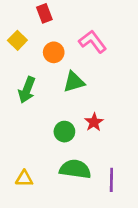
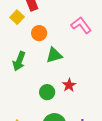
yellow square: (17, 40) -> (17, 17), moved
pink L-shape: (93, 42) -> (81, 25), moved

